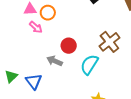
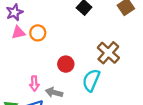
pink arrow: (36, 27) -> (34, 84), moved, turned 56
gray arrow: (55, 61) -> (54, 92), moved

